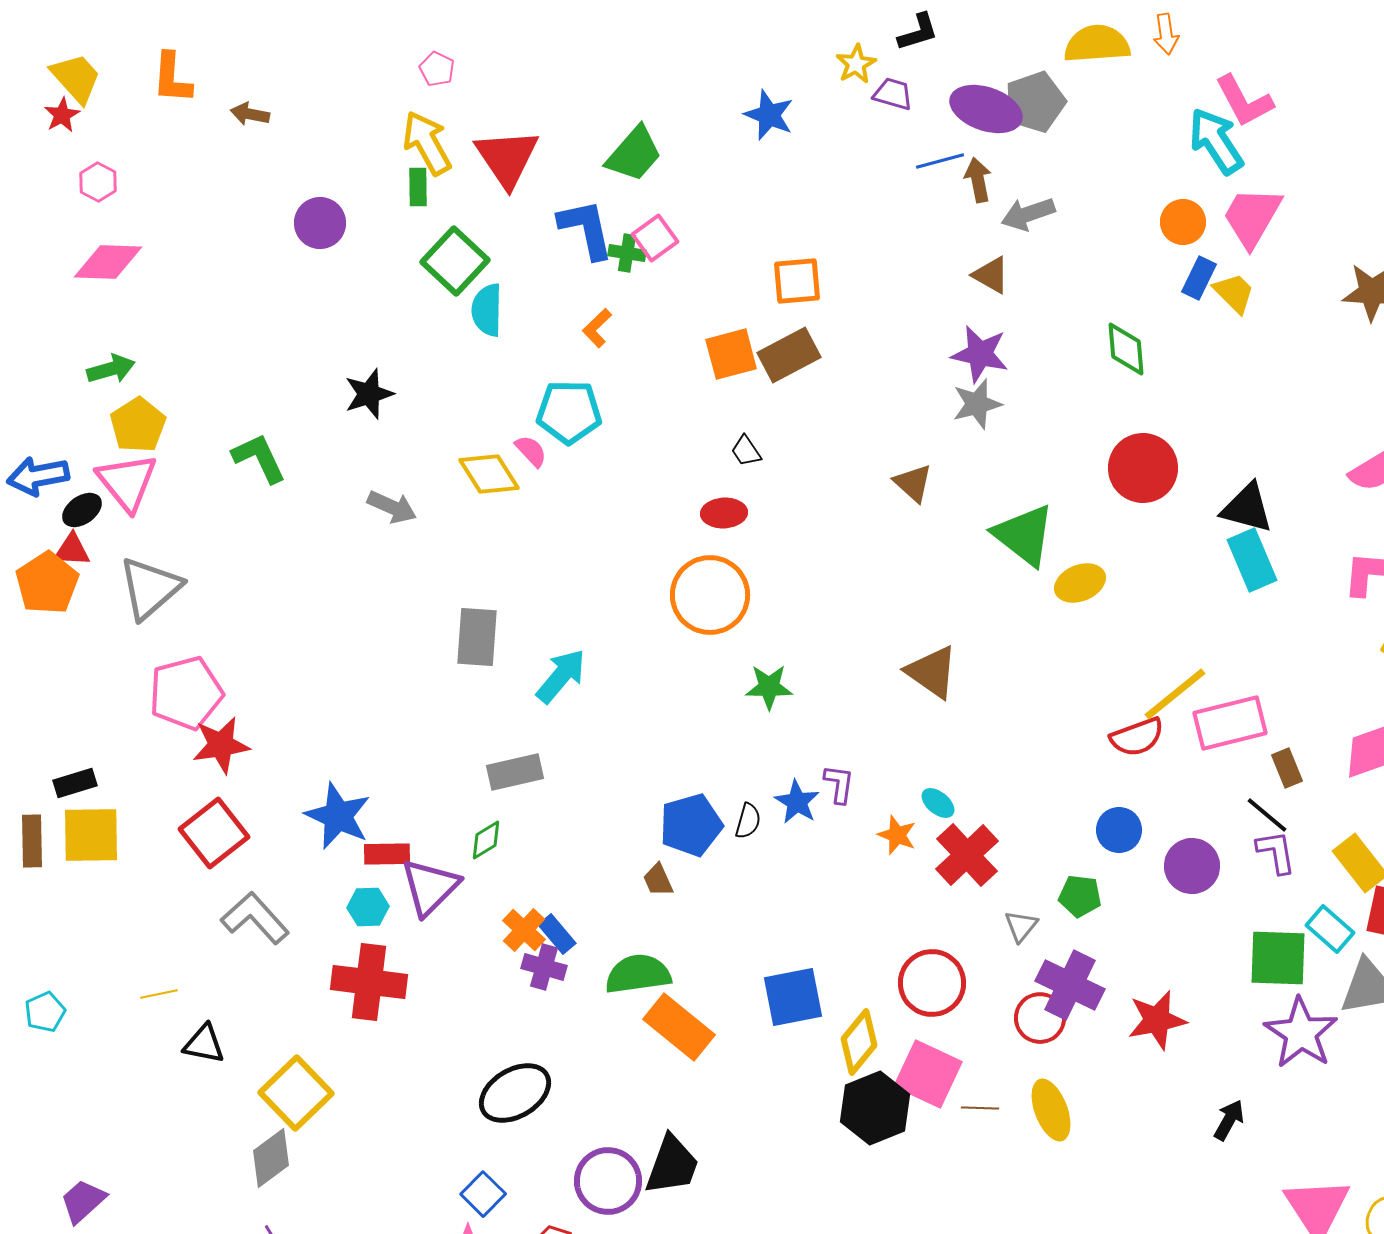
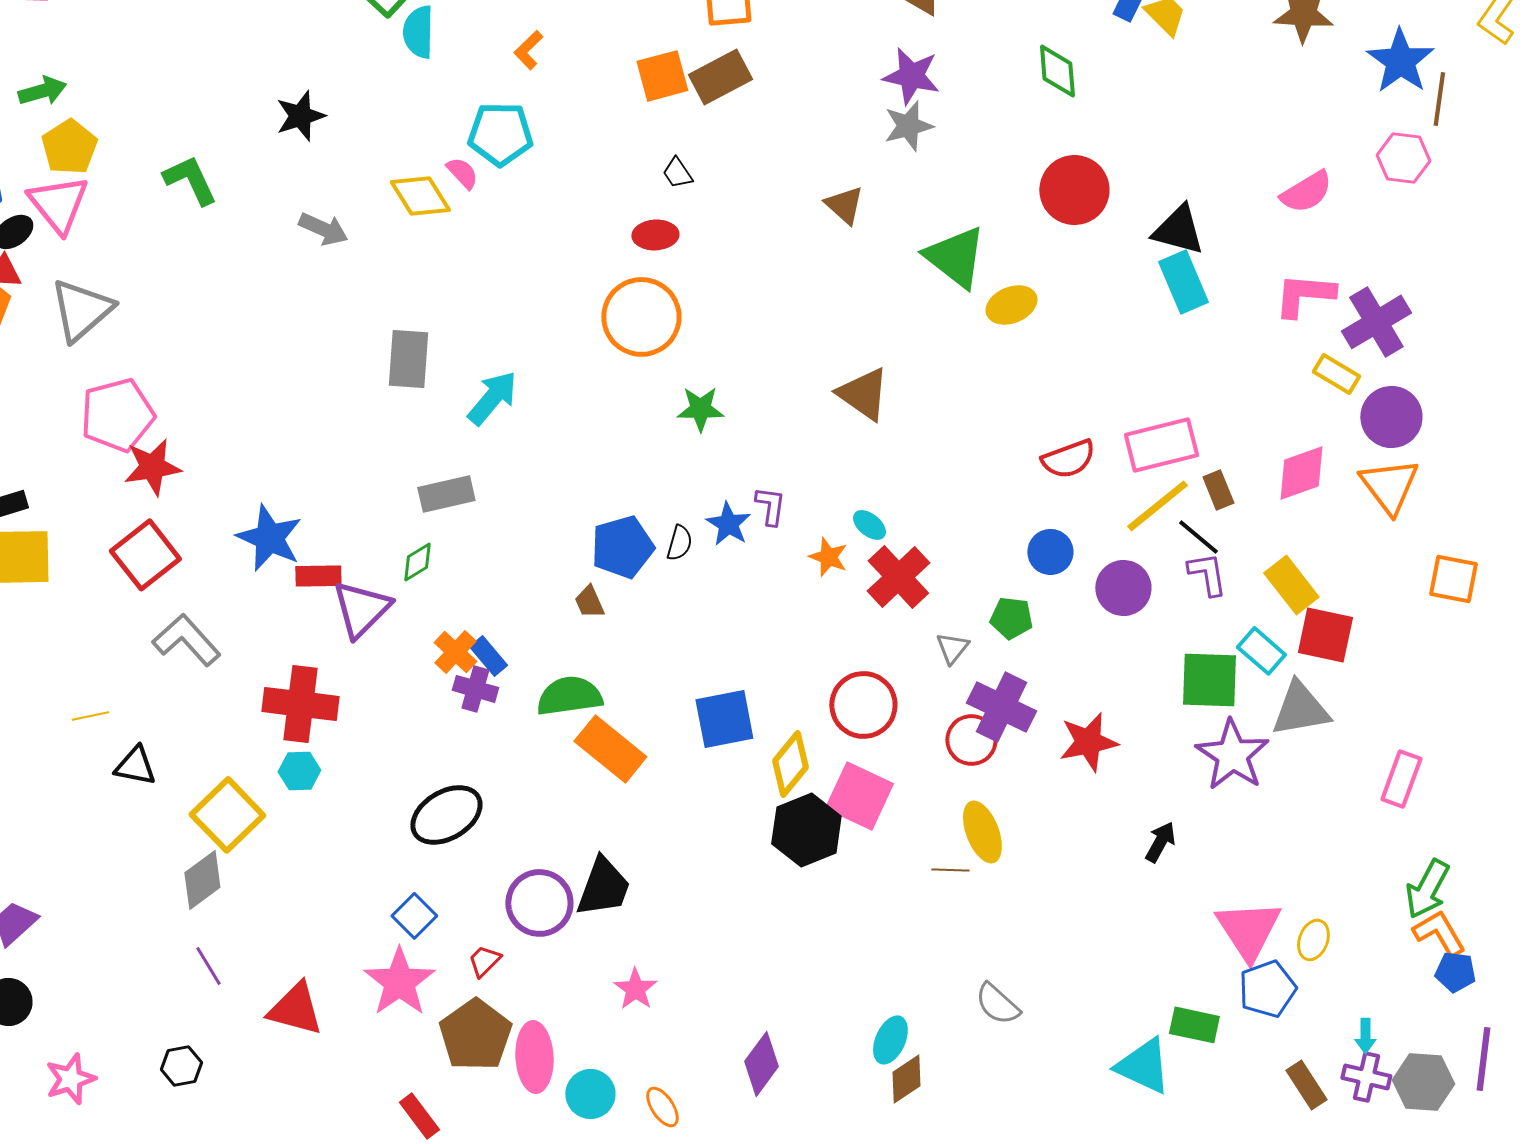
yellow line: (1175, 694) -> (1157, 506), moved
cyan hexagon: (368, 907) -> (299, 771), moved
brown line: (980, 1108) -> (950, 870), moved

